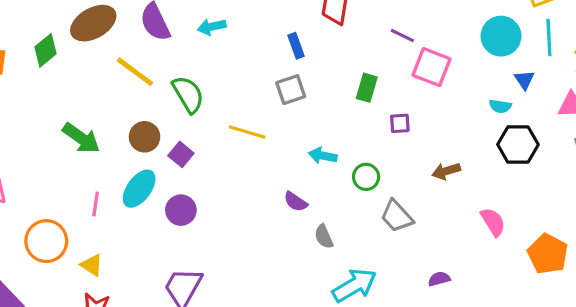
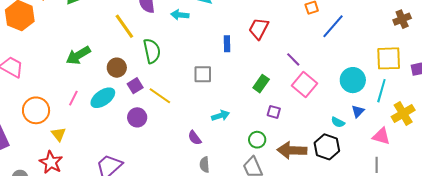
gray square: (291, 90) -> (203, 74), moved
yellow line: (247, 132) -> (160, 96), moved
green arrow: (81, 138) -> (78, 55), turned 95
black hexagon: (518, 145) -> (327, 147), moved
cyan arrow: (323, 156) -> (220, 116), turned 132
brown arrow: (446, 171) -> (292, 150), size x1.6
green circle: (366, 177) -> (257, 140), moved
purple circle: (181, 210) -> (137, 117), moved

